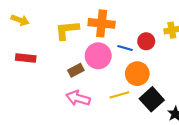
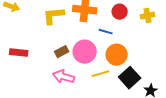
red circle: (146, 41) -> (120, 12), moved
pink circle: (98, 56) -> (85, 52), moved
red rectangle: (26, 58) -> (19, 53), moved

